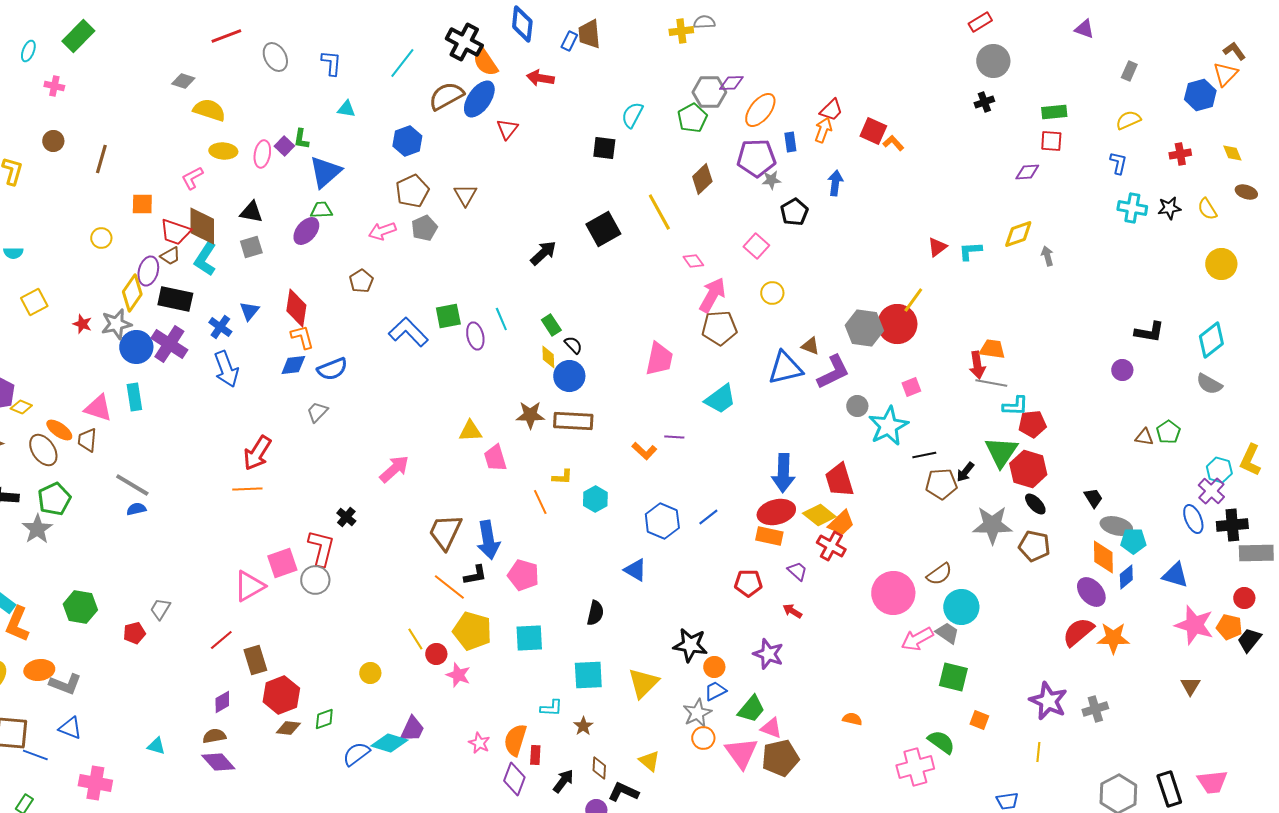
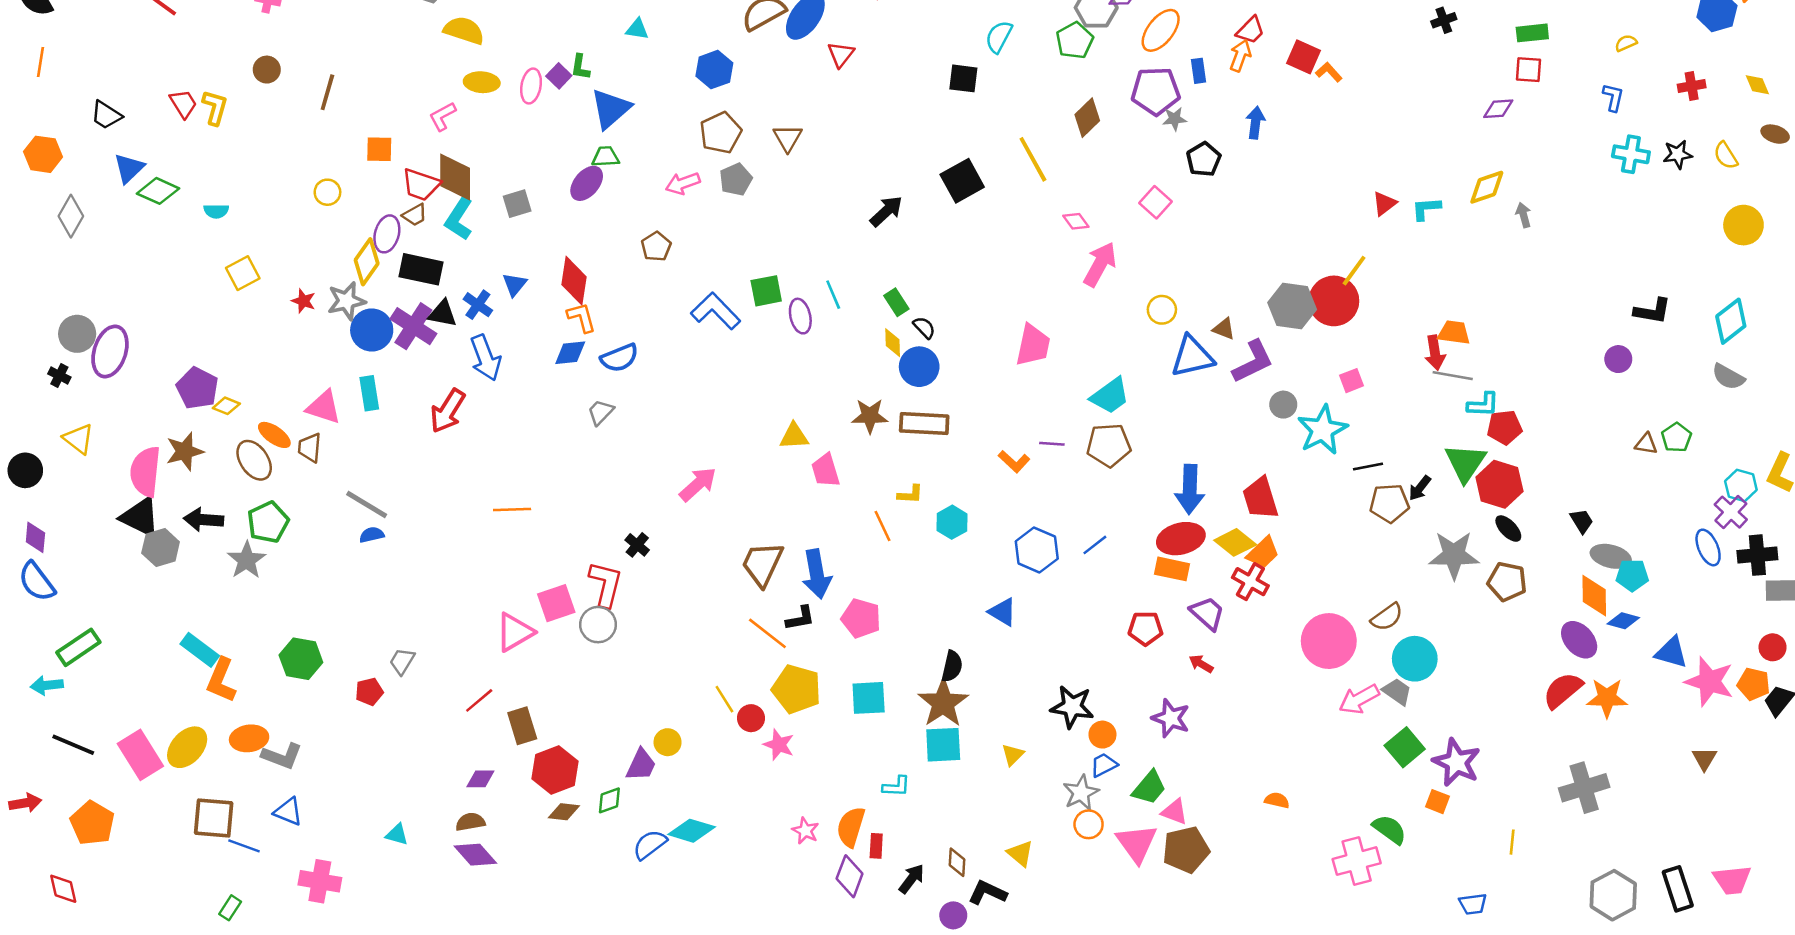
yellow semicircle: (1128, 120) -> (1626, 43), size x0.7
black triangle: (251, 212) -> (443, 314), moved
yellow circle: (772, 293) -> (1162, 310), moved
brown pentagon: (719, 328) -> (1109, 445), moved
red arrow: (257, 453) -> (448, 411), moved
purple trapezoid: (797, 571) -> (1207, 613), size x1.4
blue triangle: (1175, 575) -> (1671, 652), moved
blue diamond: (1126, 577) -> (1623, 621), turned 55
green square: (953, 677) -> (1405, 747), turned 36
yellow triangle: (643, 683) -> (1013, 755), size x0.6
purple star: (1048, 701) -> (1456, 762), moved
purple diamond: (222, 702) -> (480, 779), turned 30
gray cross: (1095, 709) -> (1584, 788), size x1.5
brown star: (583, 726) -> (943, 703), moved, size x2.0
purple trapezoid: (412, 729) -> (641, 765), moved

